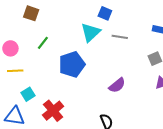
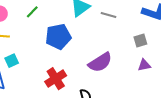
purple semicircle: (117, 85) -> (100, 62), size x1.4
red cross: (53, 111) -> (56, 79), moved

